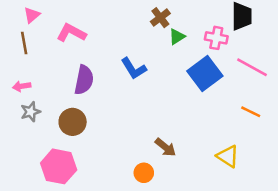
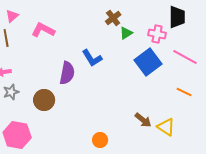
purple semicircle: (84, 80) -> (67, 73), moved
brown arrow: (165, 147) -> (143, 120), moved
pink hexagon: (59, 166) -> (17, 135), moved

